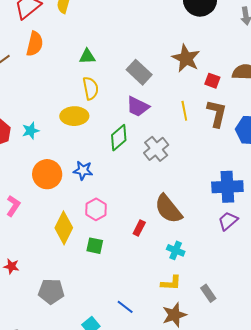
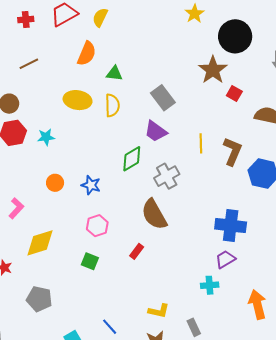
orange semicircle: (35, 44) -> (87, 54), moved
brown star: (186, 58) -> (213, 70), moved
red square: (212, 81) -> (234, 93), moved
yellow ellipse: (74, 116) -> (78, 100), moved
orange circle: (47, 174) -> (55, 183), size x0.6
brown semicircle: (168, 209) -> (154, 214), moved
yellow diamond: (64, 228) -> (40, 243), moved, turned 36
cyan cross: (176, 250) -> (210, 285), moved, turned -36

